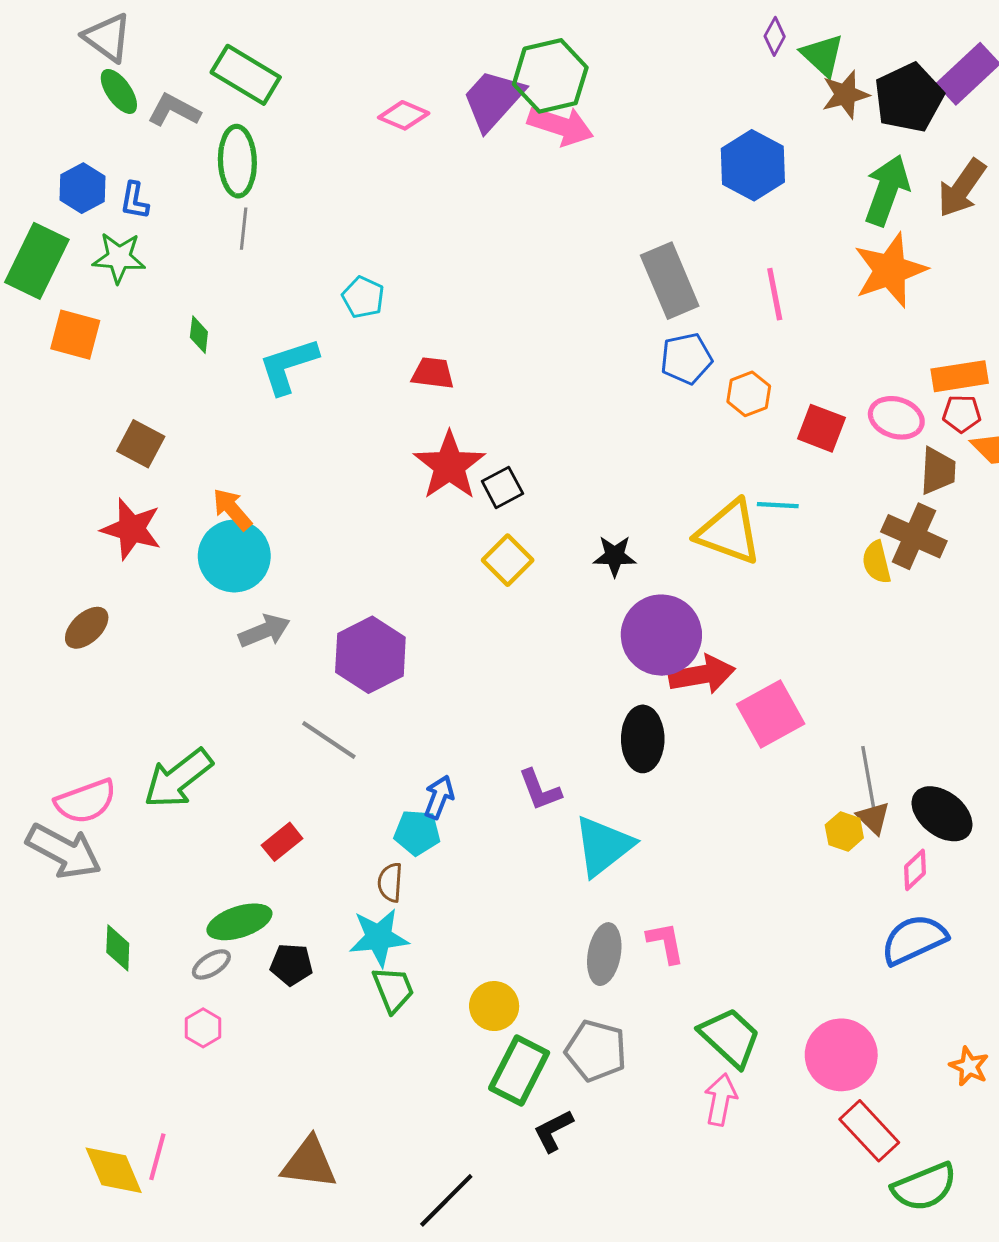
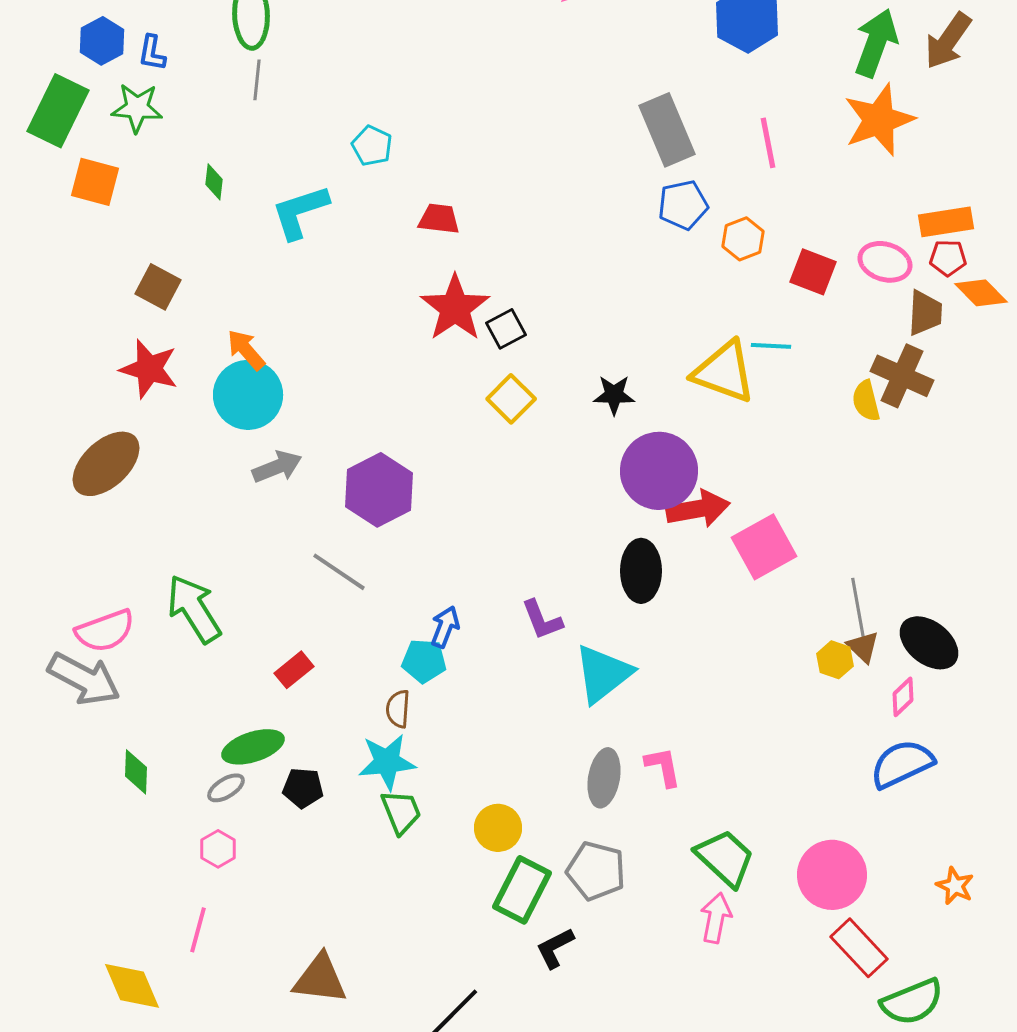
brown ellipse: (87, 628) -> (106, 464), size x1.6
green arrow: (178, 778) -> (194, 609), turned 96
pink line: (157, 1157) -> (198, 930), moved

